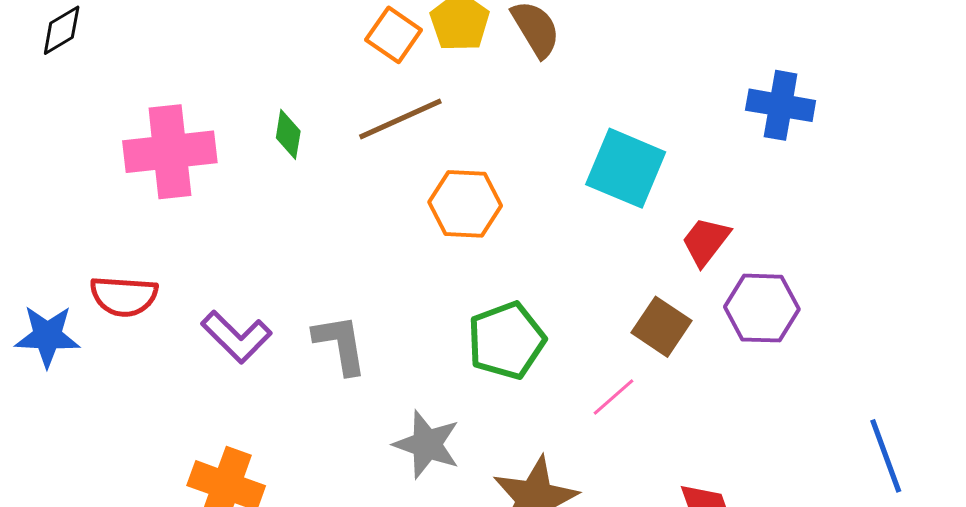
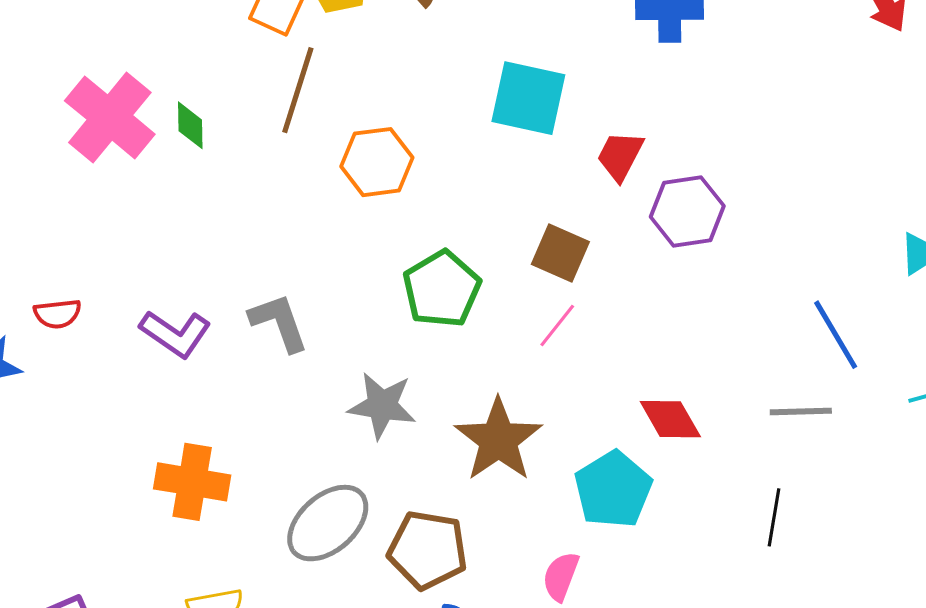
brown line: (400, 119) -> (298, 90), turned -38
pink cross: (170, 152) -> (110, 117), moved, turned -34
red semicircle: (124, 296) -> (58, 314), size x0.7
brown square: (662, 327) -> (560, 253), moved

